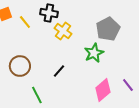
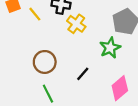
brown circle: (20, 66) -> (45, 62), moved
black line: (59, 71) -> (83, 74), moved

